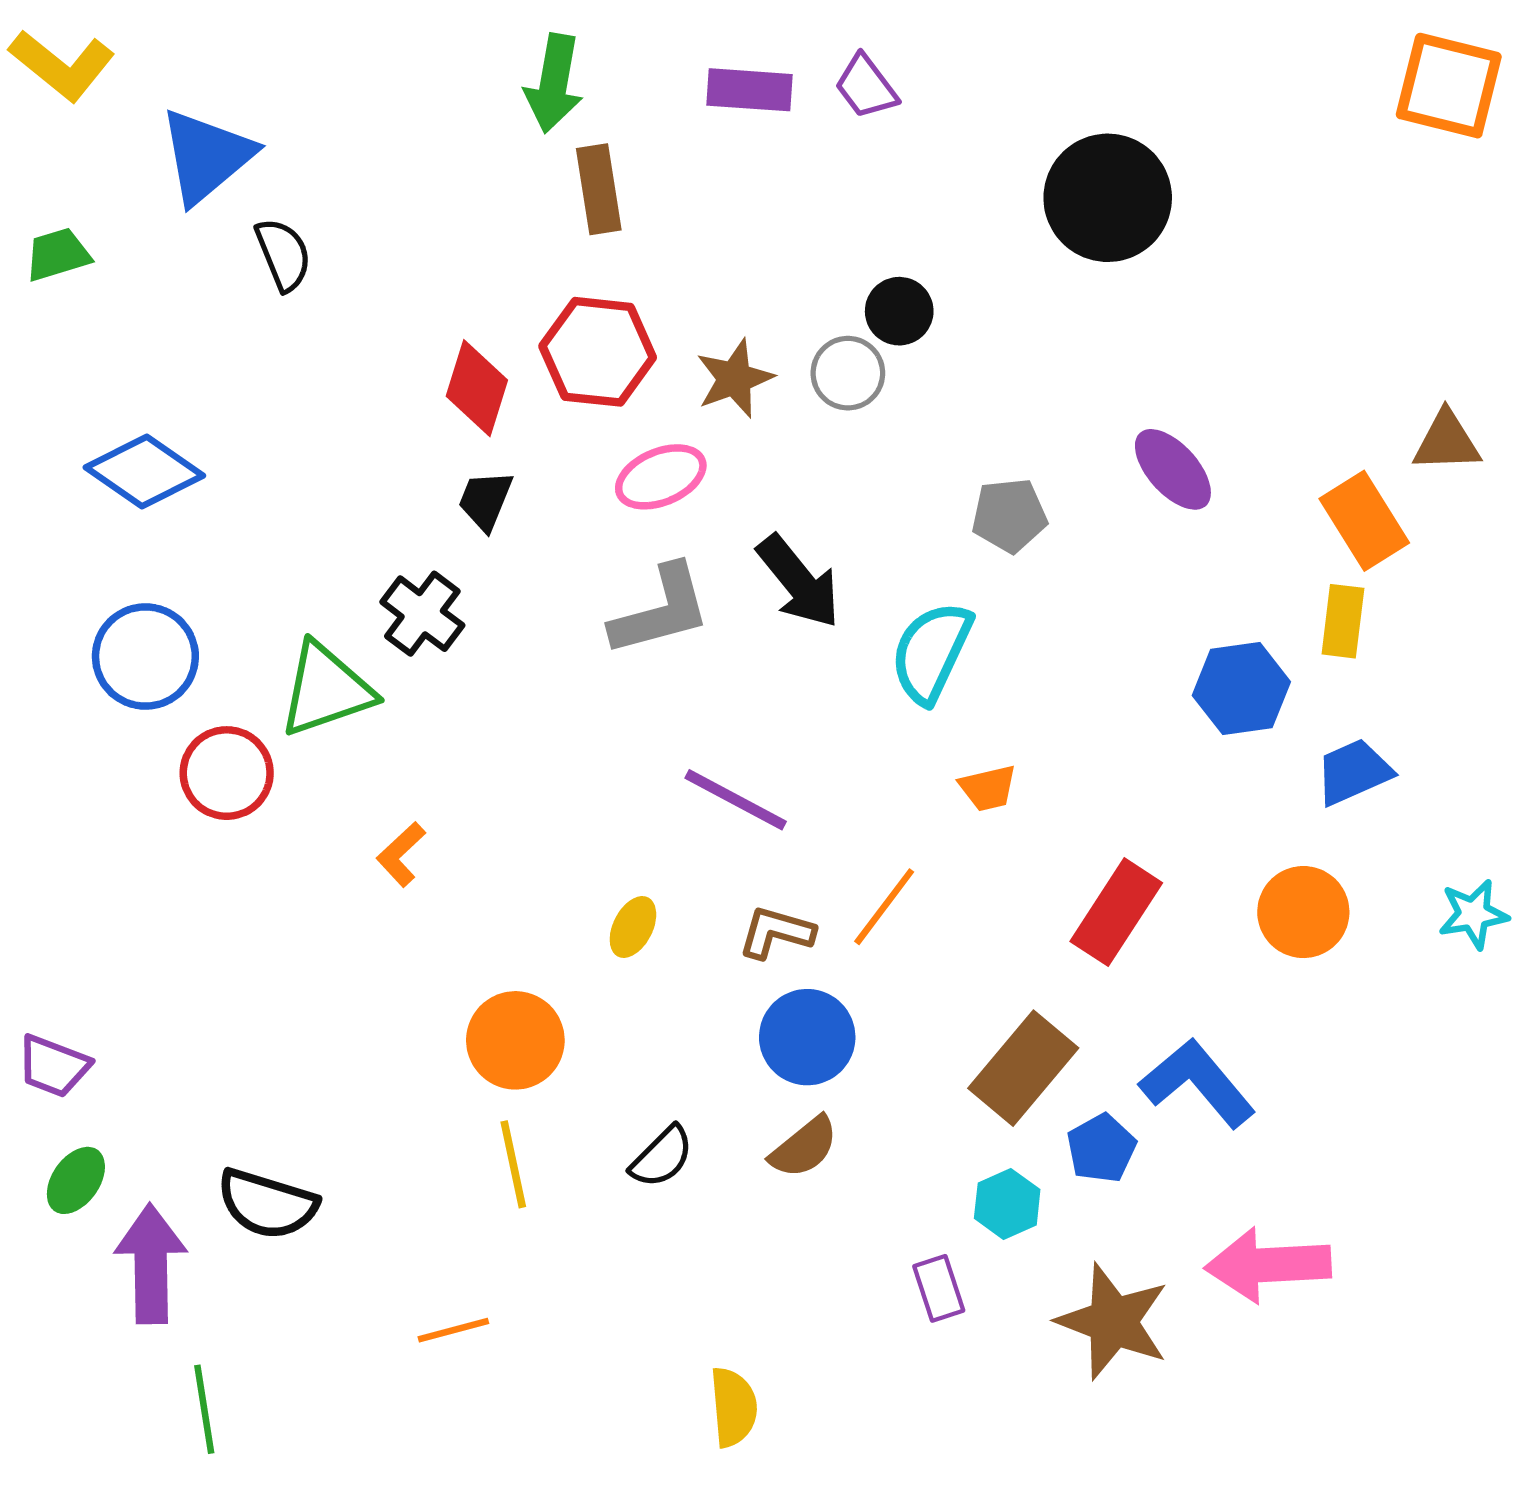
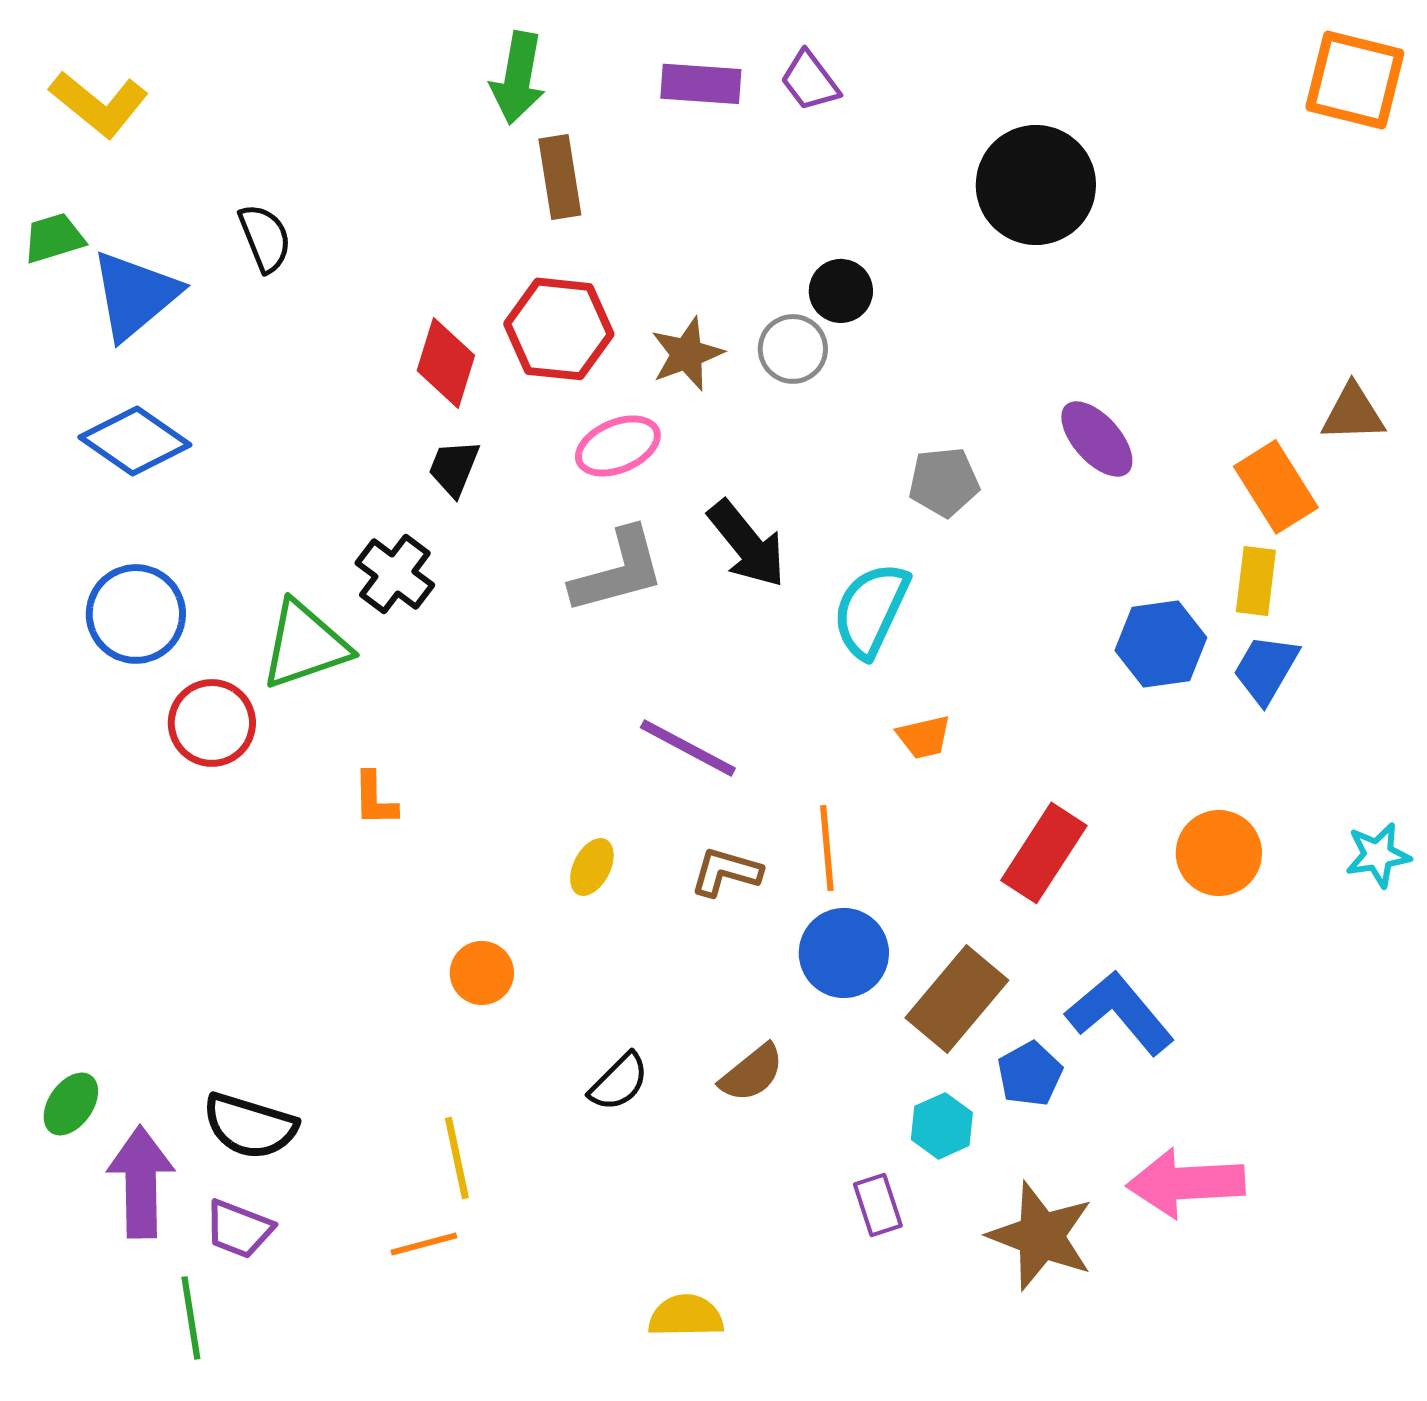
yellow L-shape: (62, 65) -> (99, 104), moved
blue triangle: (206, 156) -> (135, 295), moved
blue trapezoid: (1354, 772) -> (1266, 669), moved, turned -36
orange L-shape: (401, 854) -> (375, 799), turned -48
orange line: (884, 907) -> (827, 848), turned -42
blue circle: (807, 1037) -> (844, 953), moved
orange circle: (515, 1040) -> (482, 973), size x0.7
purple trapezoid: (53, 1066) -> (239, 1229), moved
yellow line: (513, 1164) -> (457, 1158), moved
yellow semicircle: (733, 1407) -> (686, 1316), turned -86

